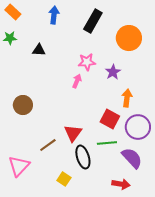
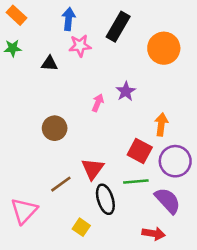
pink star: (87, 62) -> (80, 46), moved
purple star: (113, 72) -> (126, 91), moved
brown circle: (23, 105) -> (55, 128), moved

